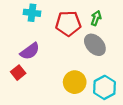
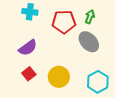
red square: (18, 73) -> (29, 74), moved
yellow circle: (75, 82) -> (59, 77), moved

